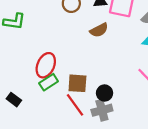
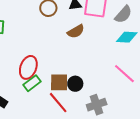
black circle: (105, 93) -> (75, 84), moved
gray cross: (102, 110) -> (97, 105), moved

